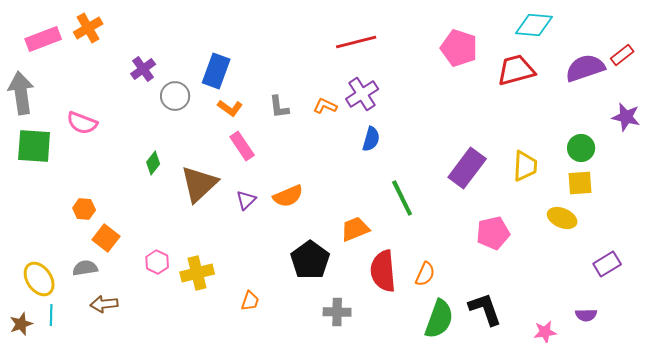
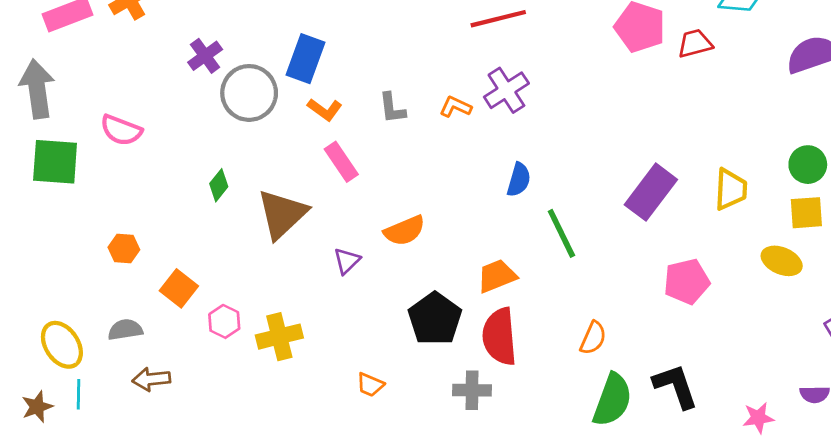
red trapezoid: (516, 70) -> (695, 43), moved, size x0.7
gray circle: (175, 96) -> (249, 93), size x1.4
blue semicircle: (371, 139) -> (519, 180), moved
purple triangle: (246, 200) -> (347, 261), moved
orange square: (106, 238) -> (179, 288), moved
red semicircle: (383, 271) -> (500, 337), moved
orange trapezoid: (250, 301) -> (370, 385), moved, turned 95

